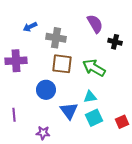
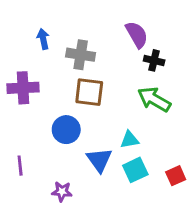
blue arrow: (30, 27) -> (43, 39), turned 104
black cross: (115, 42) -> (154, 60), moved
green arrow: (94, 68) -> (154, 99), moved

